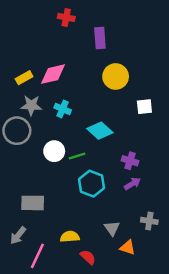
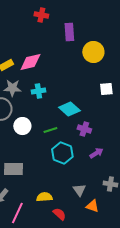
yellow circle: (116, 76) -> (93, 52), moved
cyan cross: (63, 109) -> (38, 91), turned -32
white circle: (54, 151) -> (22, 126), moved
purple cross: (130, 161) -> (84, 129), moved

